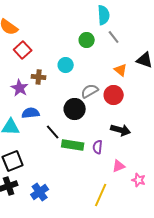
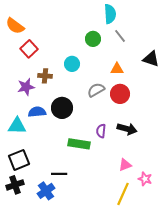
orange triangle: (121, 70) -> (117, 69), moved, turned -40
purple star: (20, 88) -> (26, 87), turned 30
black circle: (75, 109) -> (62, 108), moved
black line: (53, 132) -> (59, 174), moved, turned -49
purple semicircle: (98, 147) -> (101, 131), moved
yellow line: (101, 195) -> (123, 194), moved

